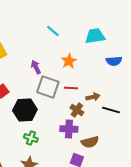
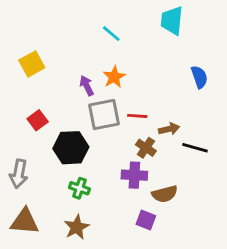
cyan trapezoid: (95, 36) -> (172, 21), moved, turned -75
orange star: (69, 61) -> (114, 77), moved
blue semicircle: (114, 61) -> (199, 77), turned -105
gray square: (48, 87) -> (104, 115), turned -30

